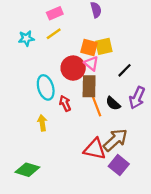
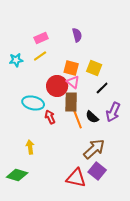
yellow square: (104, 46) -> (94, 68), moved, turned 35
cyan ellipse: (46, 87) -> (33, 103), turned -60
yellow arrow: (42, 123) -> (30, 147), moved
red triangle: (95, 149) -> (76, 178), moved

